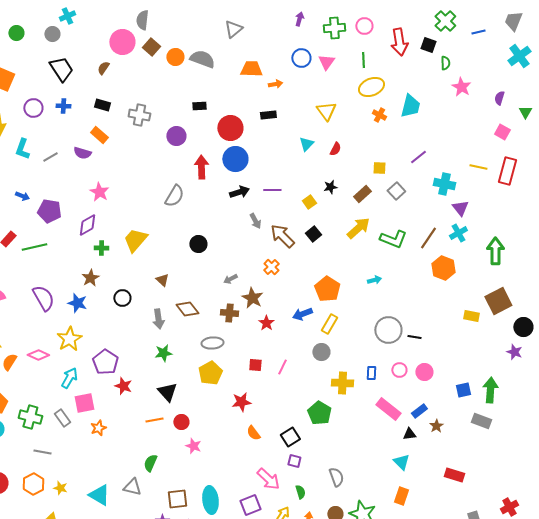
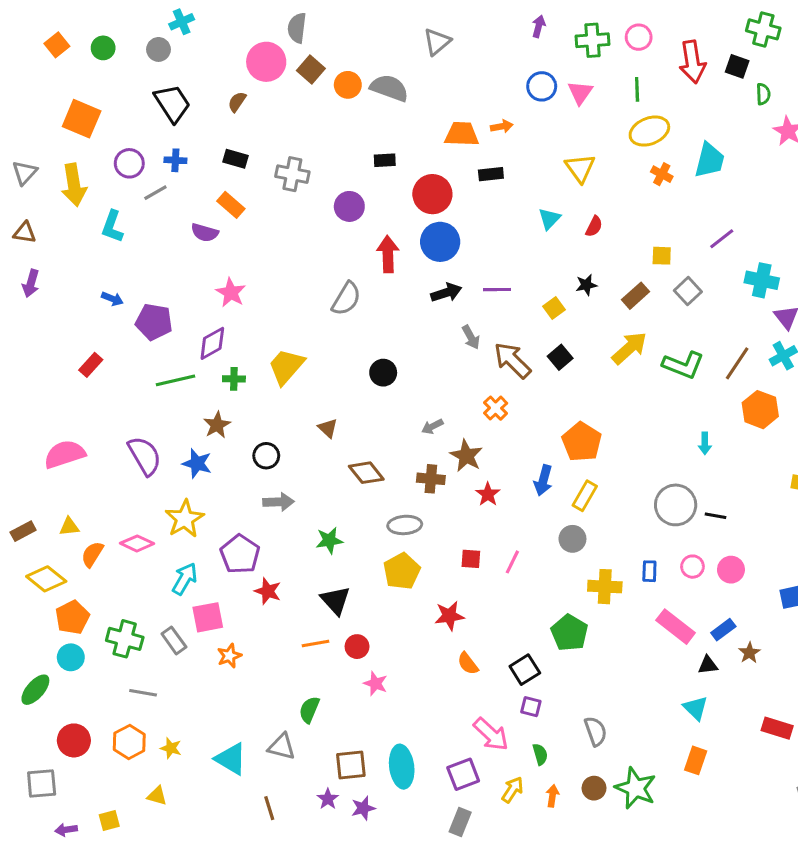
green cross: (445, 21) -> (763, 29), turned -30
orange trapezoid: (251, 69) -> (462, 134), moved
gray line: (50, 157) -> (155, 193), moved
green line: (34, 247) -> (175, 380), moved
cyan arrow: (374, 280) -> (705, 443), moved, turned 104
blue arrow: (302, 314) -> (543, 480), turned -54
gray arrow: (158, 319) -> (279, 502), moved, turned -84

